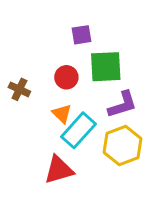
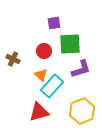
yellow hexagon: (122, 145) -> (82, 111), moved

